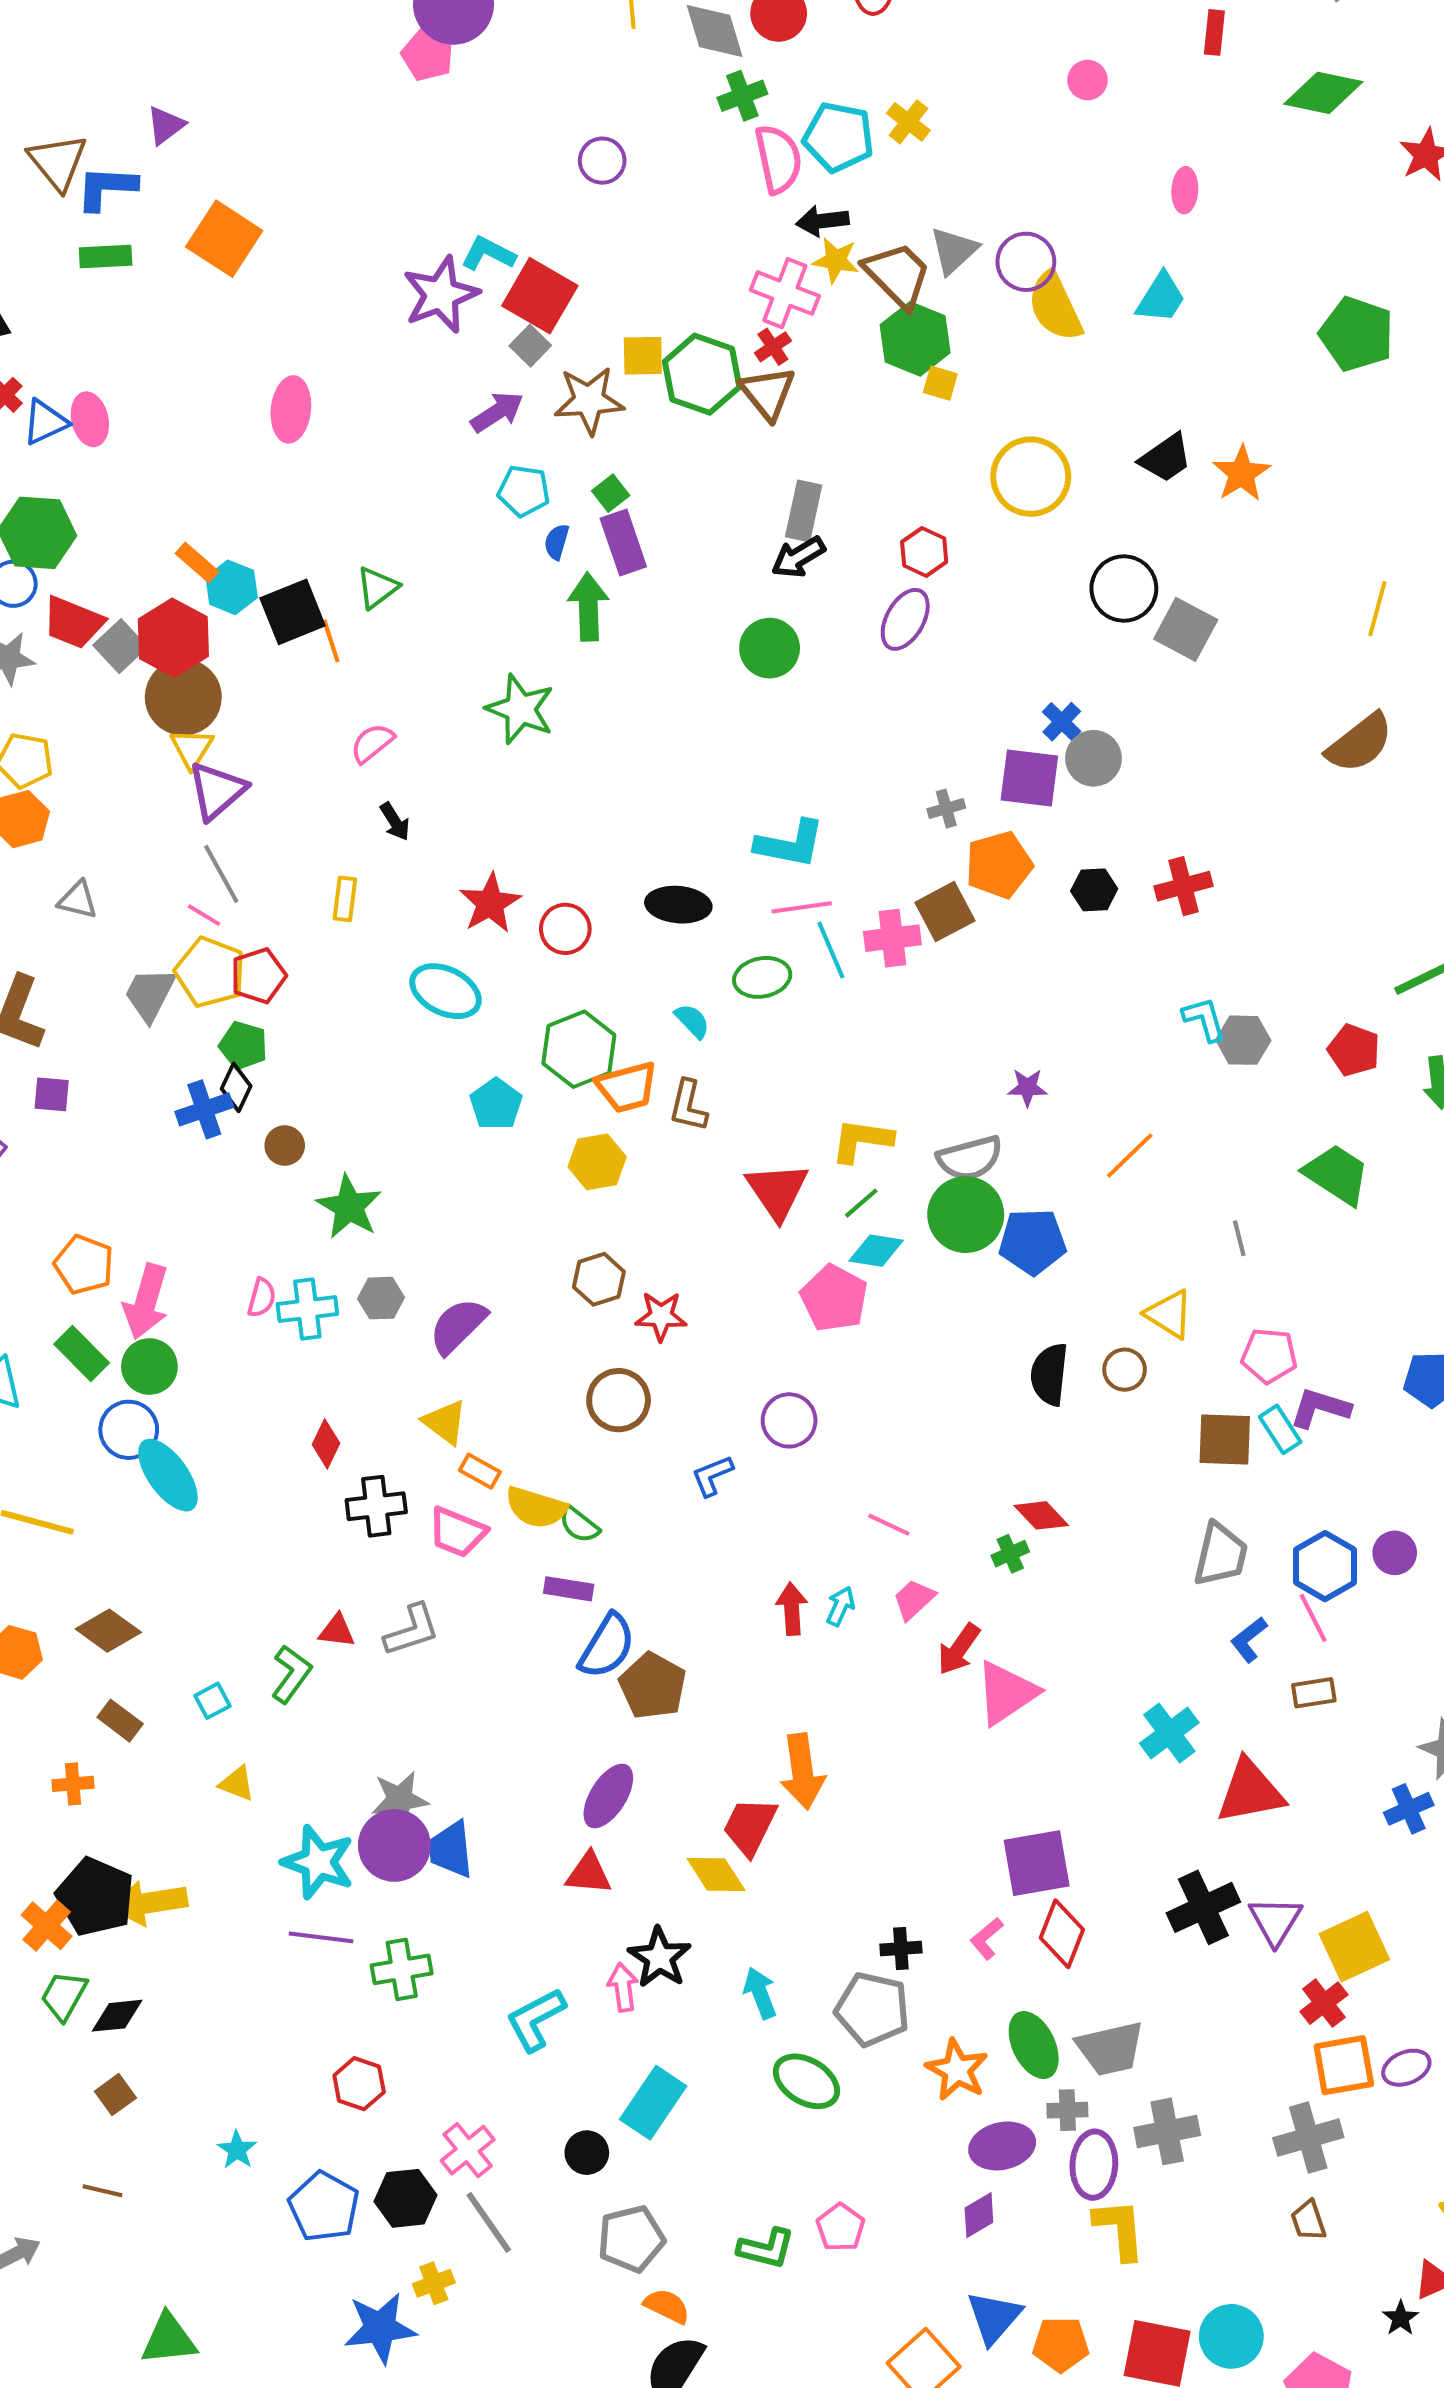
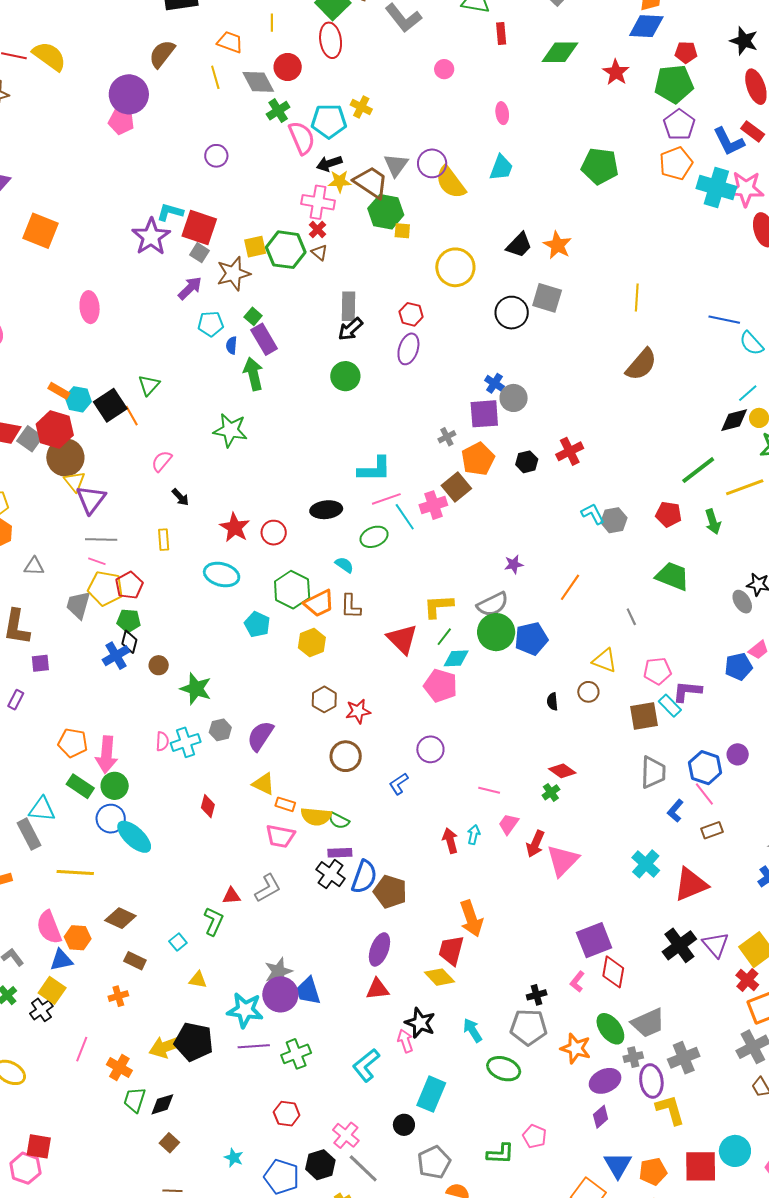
brown triangle: (768, 393) -> (319, 252), size x0.6
gray square: (1186, 629) -> (547, 298), moved
gray line: (221, 874) -> (101, 540), turned -48
black semicircle: (1049, 1374) -> (552, 701), size x0.6
black cross: (376, 1506) -> (331, 874), moved, turned -36
black pentagon: (95, 1897) -> (194, 1042), moved

